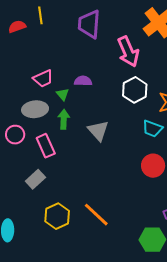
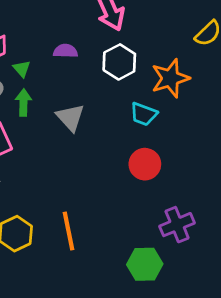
purple semicircle: (83, 81) -> (65, 51), moved
orange line: (96, 215) -> (69, 231), turned 36

